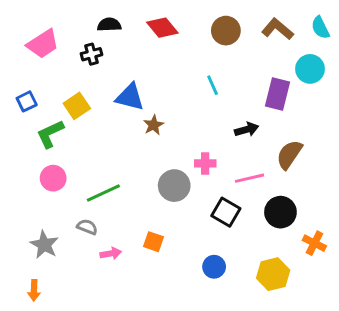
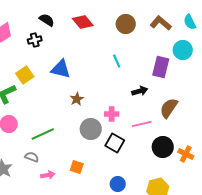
black semicircle: (109, 25) -> (47, 20), turned 35
brown star: (154, 125) -> (77, 99), moved
black square: (226, 212) -> (115, 143), moved
orange cross: (314, 243) -> (186, 154), moved

